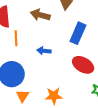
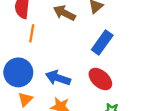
blue arrow: (44, 51) -> (58, 78), moved, size x1.5

